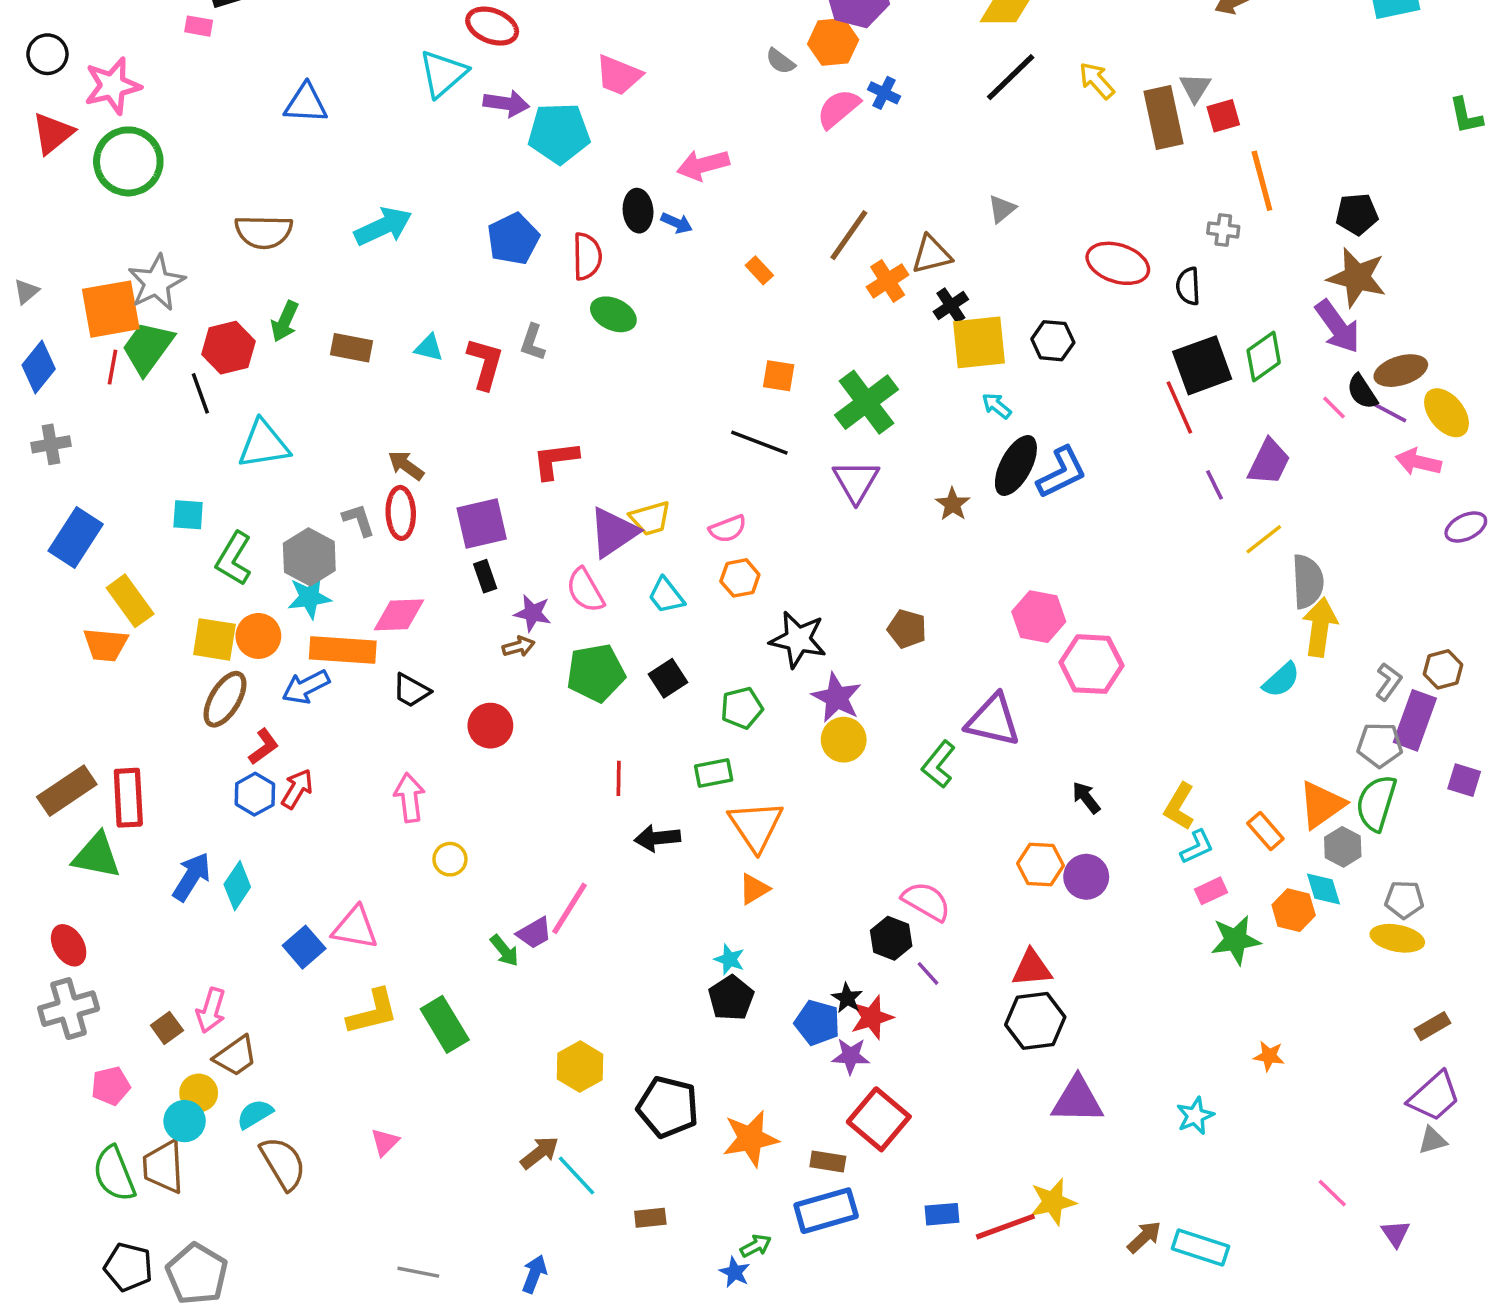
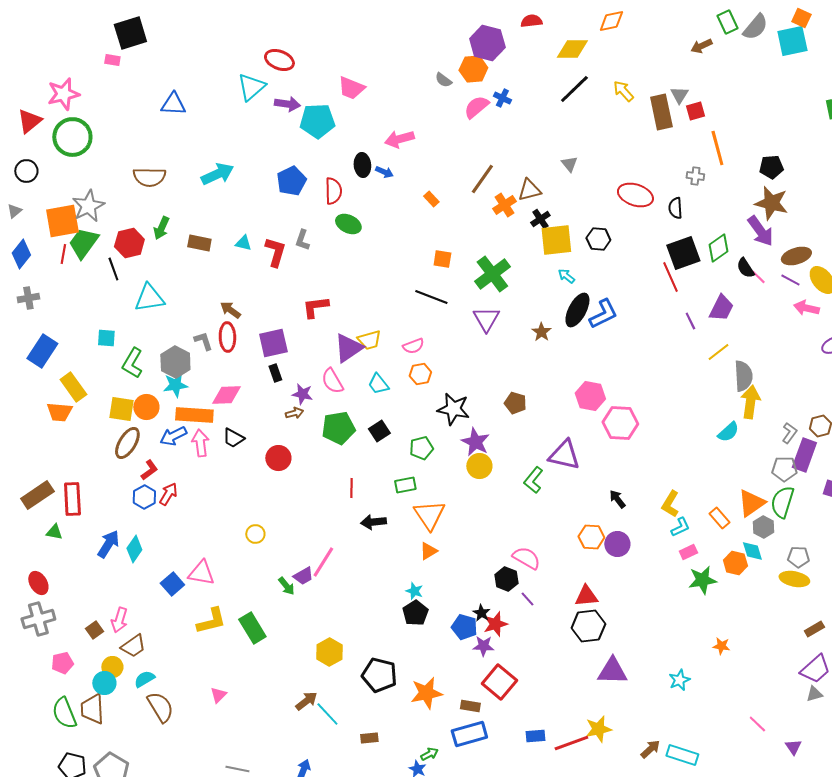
black circle: (47, 54) -> (26, 171), moved
gray triangle: (1002, 209) -> (569, 164), turned -30
black semicircle: (1362, 392) -> (745, 268), moved
pink arrow: (410, 798) -> (200, 443), moved
green triangle: (97, 856) -> (54, 532), size x0.6

